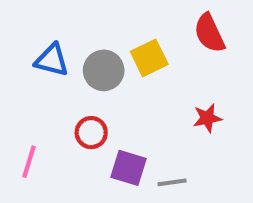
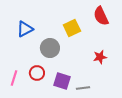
blue triangle: (52, 60) -> (25, 29), turned -42
gray circle: (104, 70) -> (50, 48), moved
red circle: (91, 133) -> (37, 73), moved

